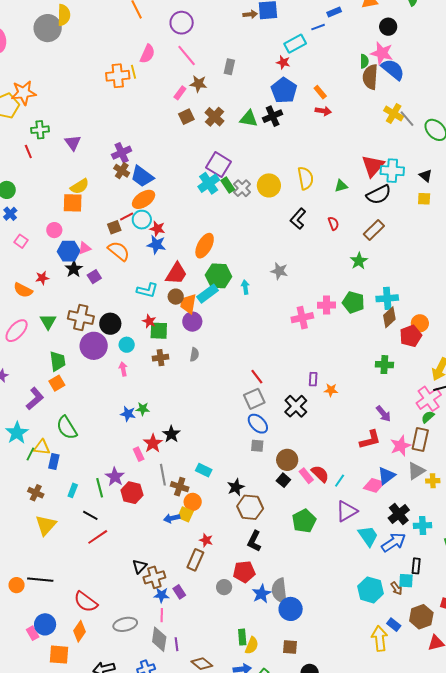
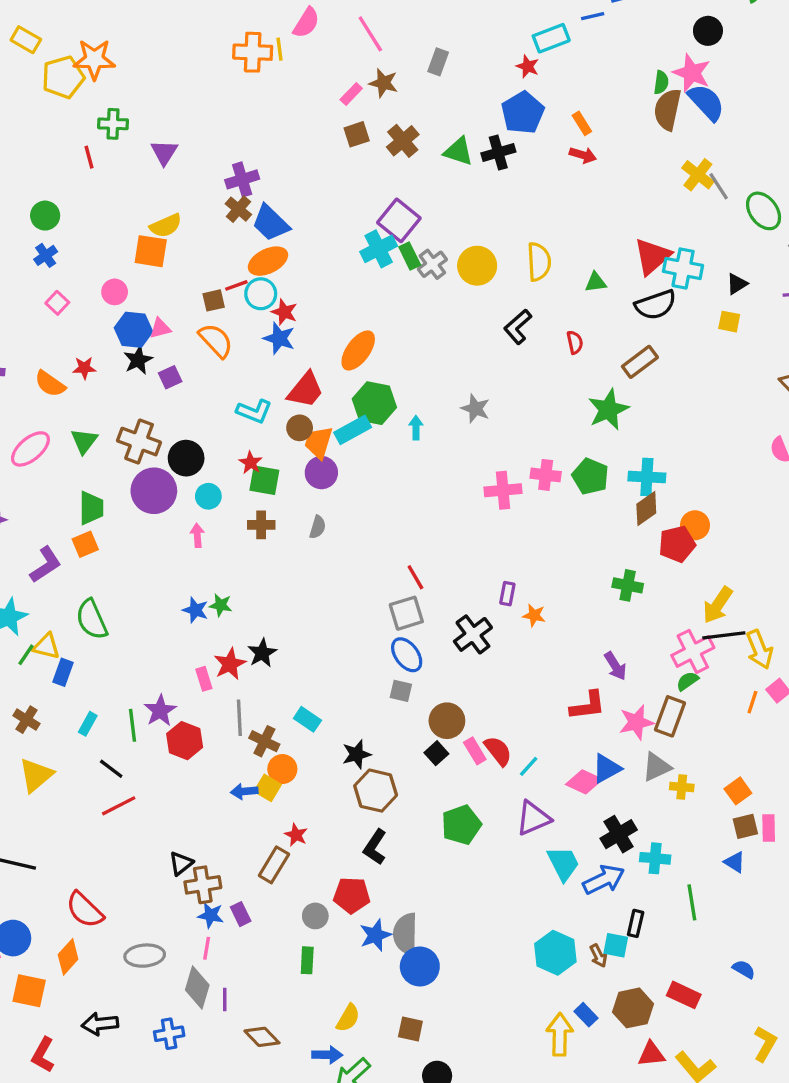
black triangle: (426, 176) -> (737, 284), turned 40
green star: (359, 261) -> (608, 410), size x1.4
green rectangle: (242, 637) -> (307, 960), moved

